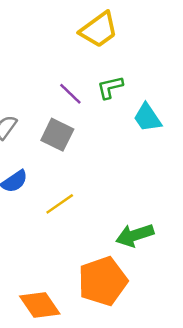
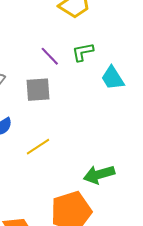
gray square: (57, 135) -> (38, 90), turned -32

